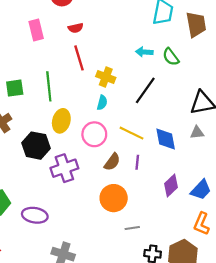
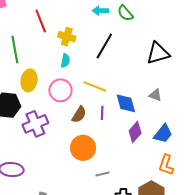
gray triangle: (197, 133) -> (155, 95), moved, turned 32
blue diamond: (166, 139) -> (126, 103), moved

